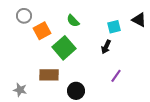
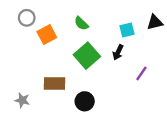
black triangle: (139, 20) -> (155, 22), turned -42
green square: (64, 48) -> (87, 56), moved
purple line: (116, 76) -> (141, 73), moved

